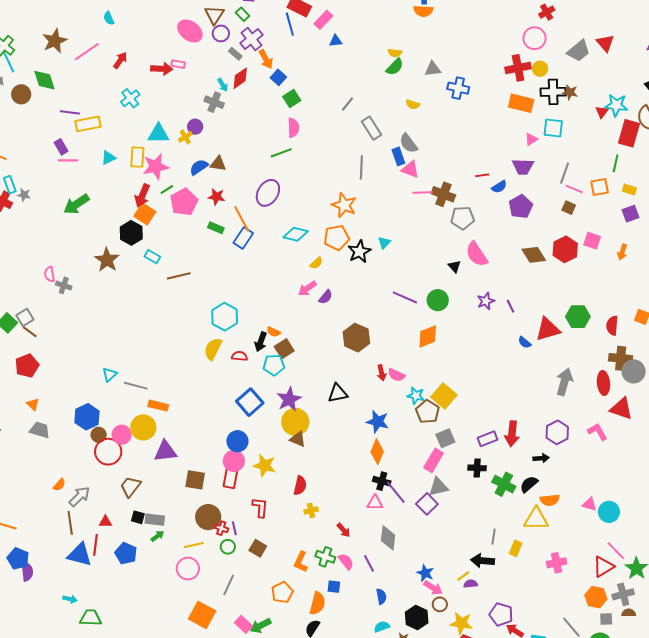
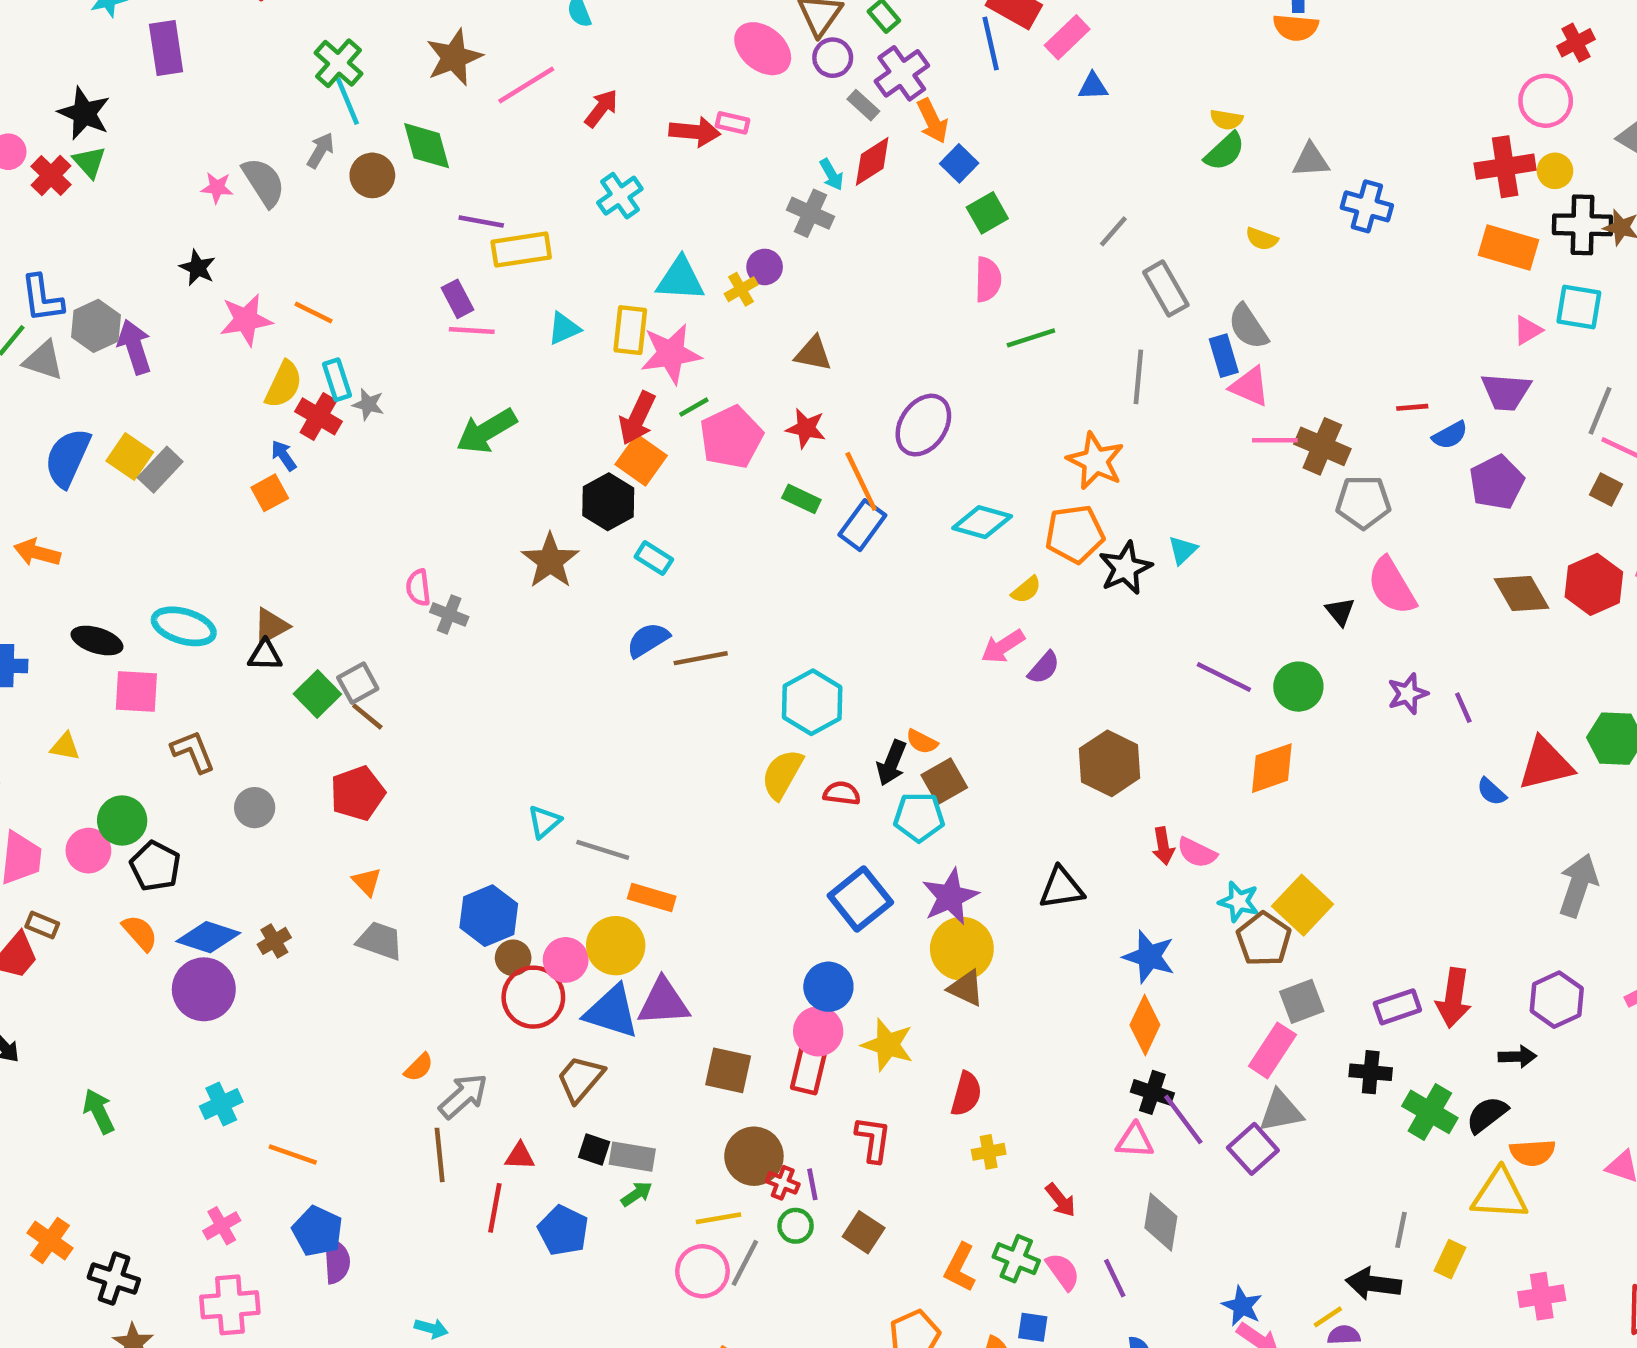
green line: (281, 153) -> (1031, 338), moved
blue semicircle: (199, 167) -> (648, 640), moved
brown line: (179, 276) -> (701, 658), moved
blue triangle: (80, 555) -> (612, 1012), moved
gray line: (229, 585) -> (745, 1263), moved

